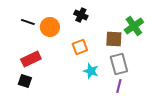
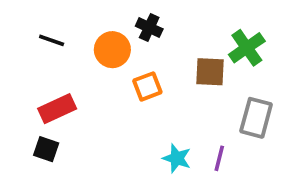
orange circle: (50, 27) -> (112, 50), moved
gray rectangle: (119, 64) -> (256, 118), moved, turned 30
cyan star: (91, 71) -> (177, 158), moved

